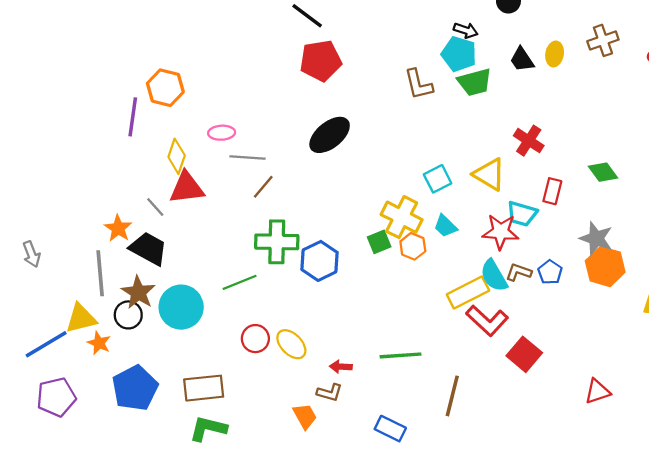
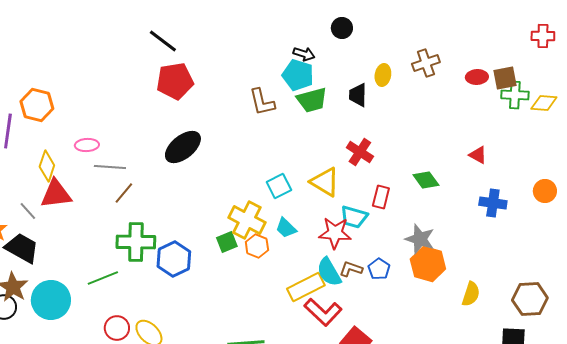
black trapezoid: (522, 60) -> (358, 95), moved, turned 35

